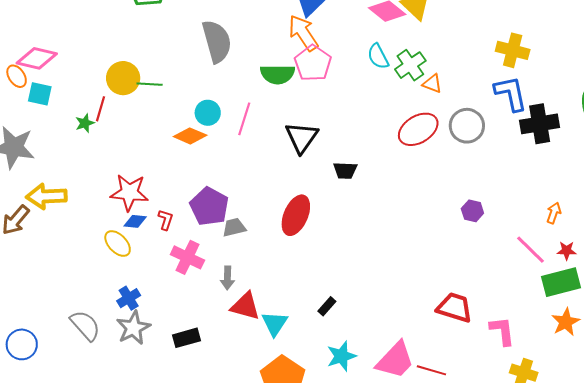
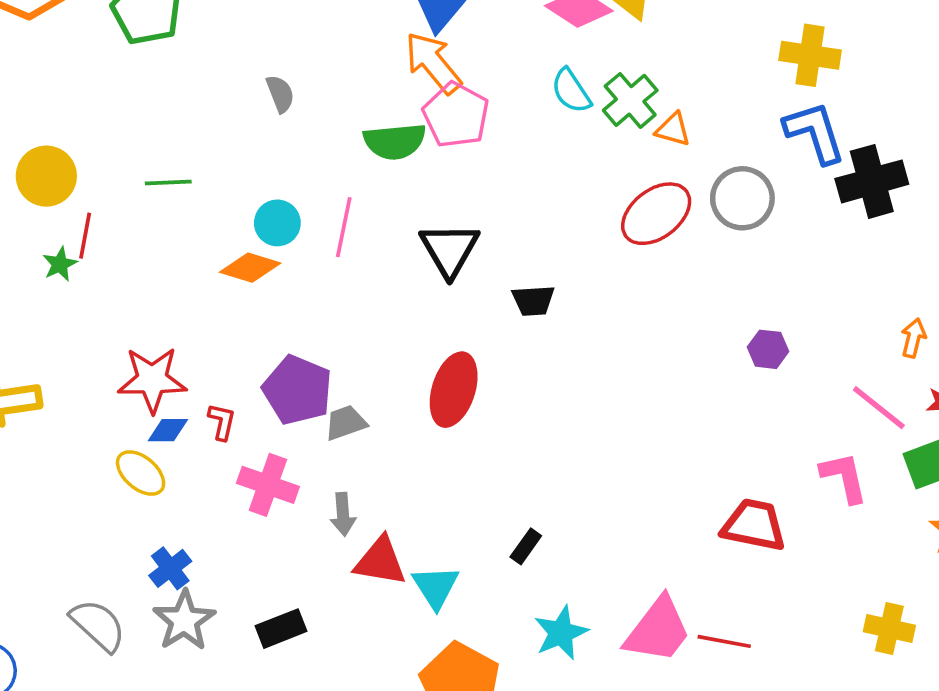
gray semicircle: (217, 41) -> (280, 94), size x0.5
yellow circle: (123, 78) -> (46, 176), moved
pink L-shape: (502, 331) -> (844, 477), moved

